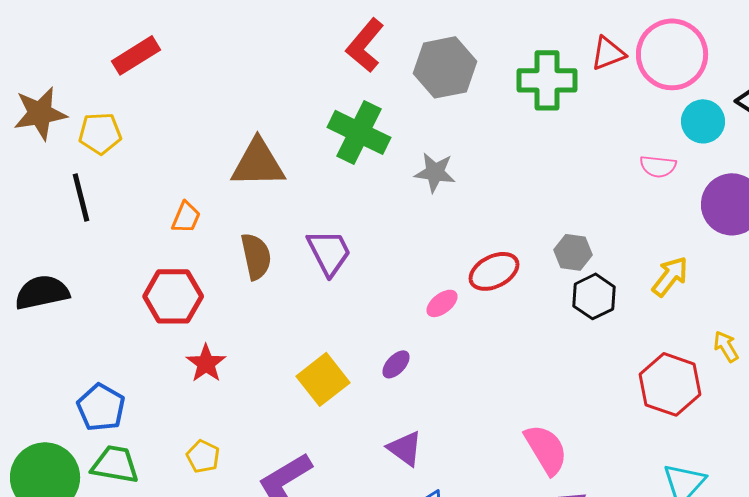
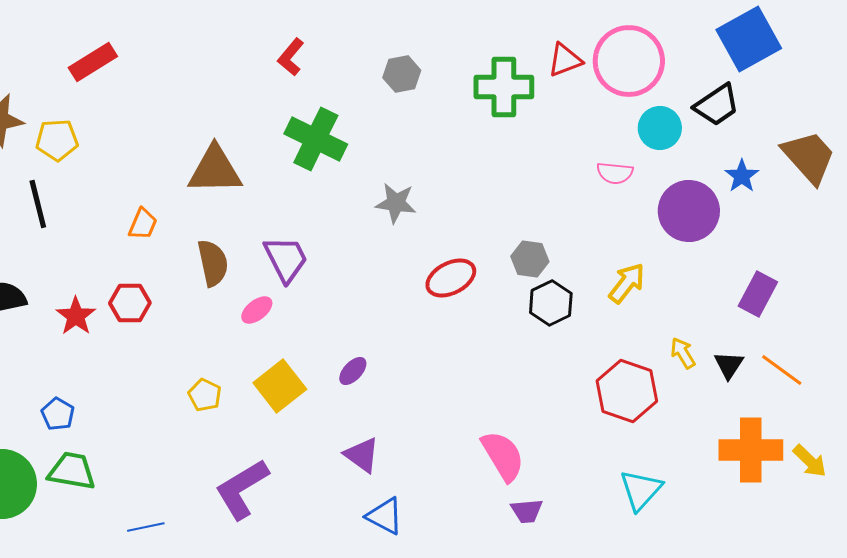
red L-shape: (365, 45) -> (291, 57), moved, size x0.7
gray hexagon: (445, 67) -> (402, 74), size x0.6
gray star: (435, 172) -> (396, 203), moved
red hexagon: (173, 296) -> (130, 303), size x0.7
pink ellipse: (442, 303) -> (257, 310), moved
red star: (206, 363) -> (76, 316), moved
blue pentagon: (101, 407) -> (58, 414), size x0.7
yellow pentagon: (203, 456) -> (205, 395), moved

